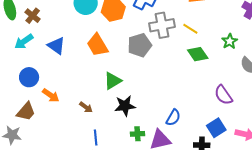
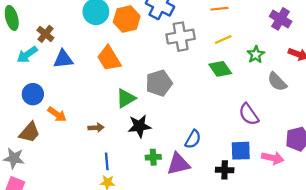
brown cross: (33, 16) -> (45, 34), moved
yellow line: (190, 29) -> (223, 40), moved, turned -56
gray pentagon: (140, 45) -> (159, 83), moved
blue triangle: (56, 46) -> (63, 59), turned -42
brown arrow: (86, 107) -> (96, 128), turned -40
blue square: (216, 128) -> (241, 151), turned 30

